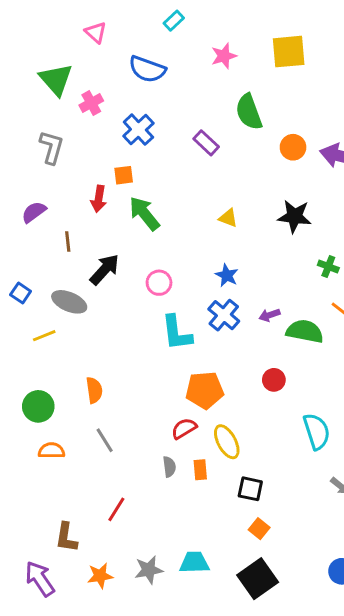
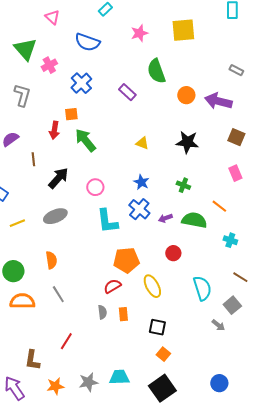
green cross: (328, 267) -> (183, 185), moved
gray ellipse: (69, 302) -> (55, 216), moved, turned -45
purple arrow: (269, 315) -> (165, 218), moved
yellow ellipse: (227, 442) -> (152, 286), moved
orange semicircle: (52, 451) -> (22, 301), size x1.4

